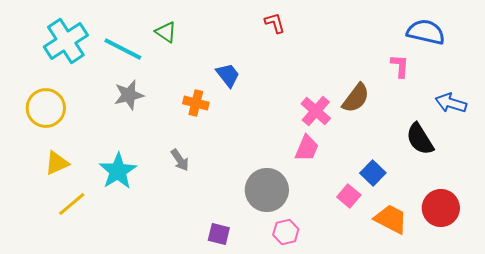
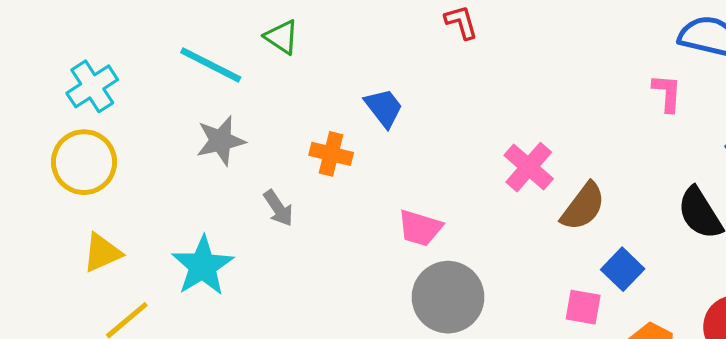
cyan cross: (66, 41) -> (92, 86), moved, size x0.7
brown semicircle: (356, 98) -> (583, 207), moved
pink trapezoid: (307, 148) -> (420, 228), moved, turned 84
gray arrow: (180, 160) -> (278, 208), moved
pink square: (349, 196) -> (583, 307), turned -30

